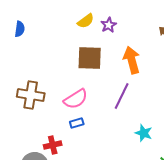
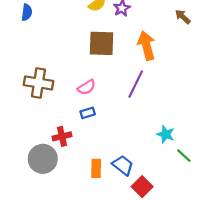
pink semicircle: (76, 99) -> (87, 87), size x0.7
cyan star: (144, 133) -> (166, 134), moved

